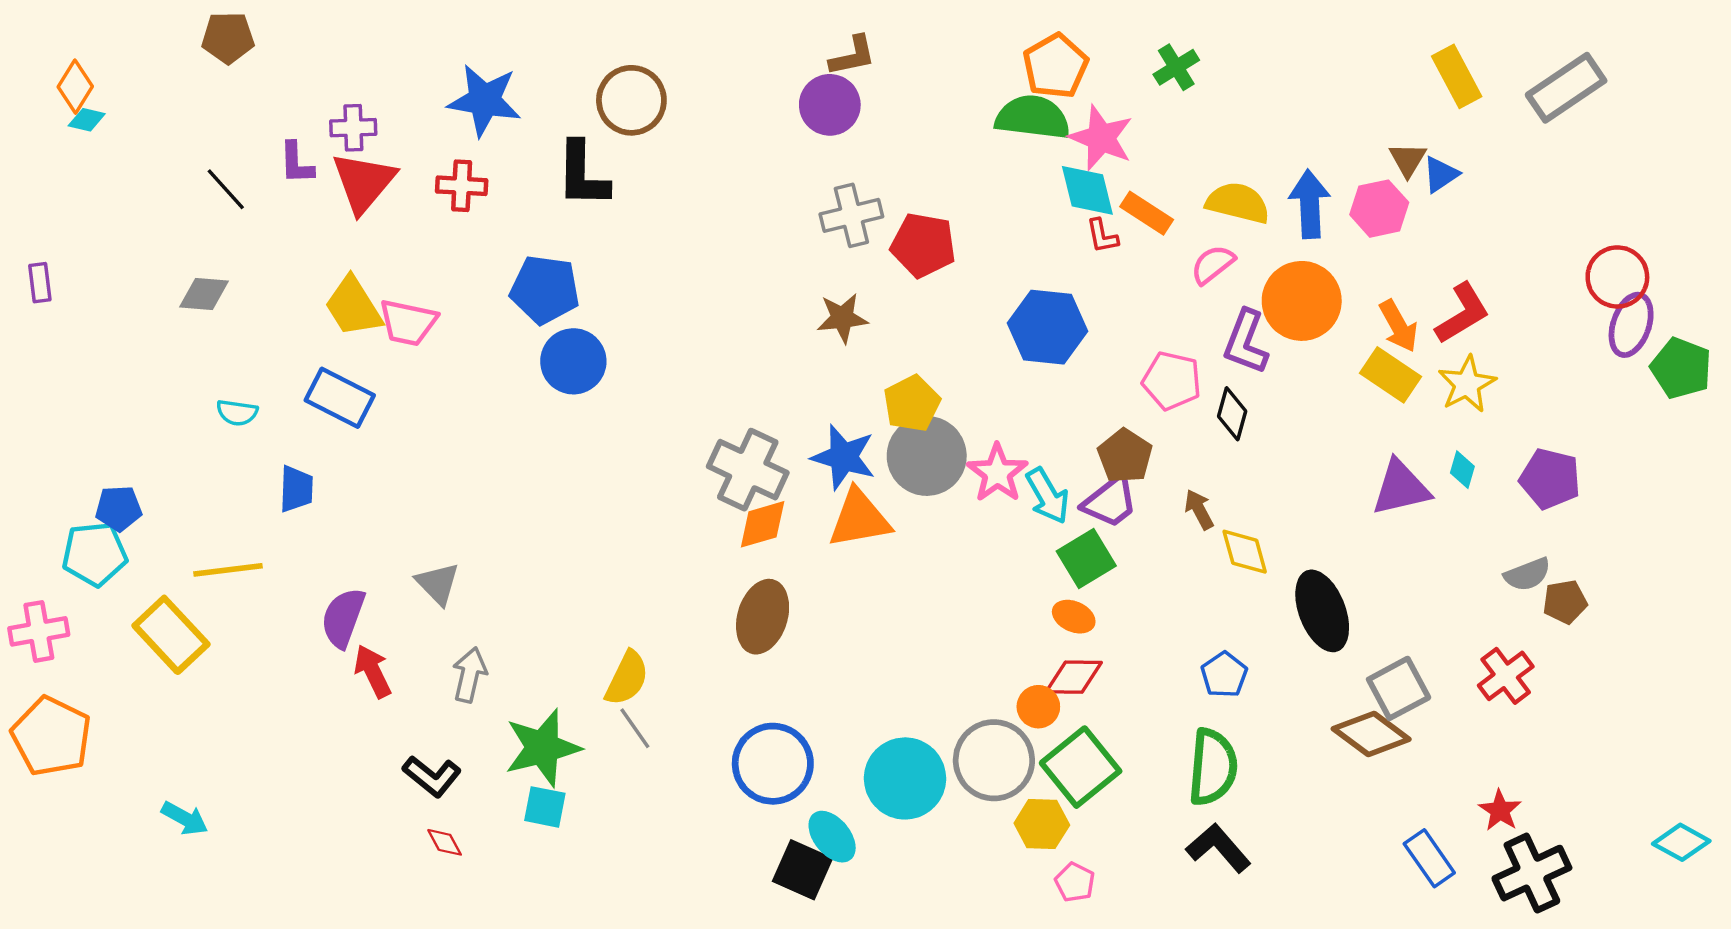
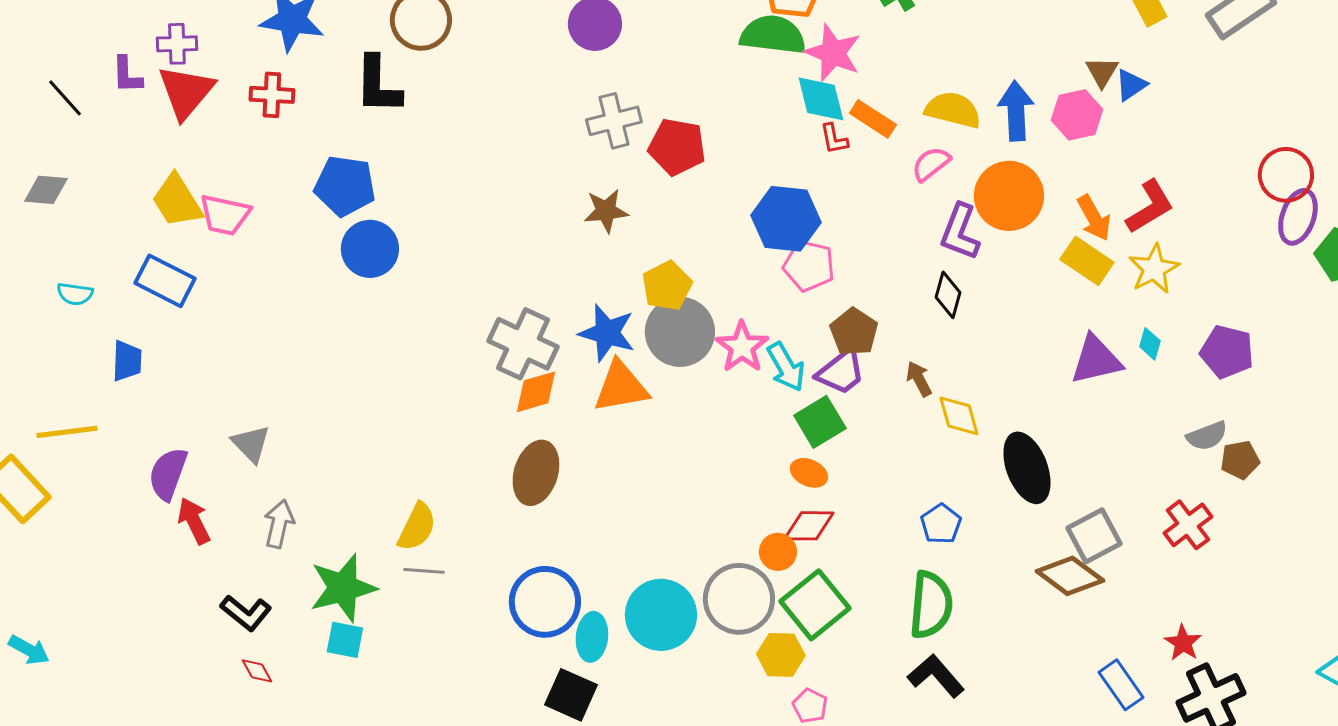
pink pentagon: (1172, 381) -> (809, 266), moved
gray line: (635, 728) -> (424, 571), turned -51
cyan ellipse: (832, 837) -> (592, 637), moved, turned 45

